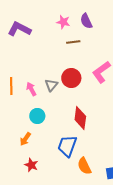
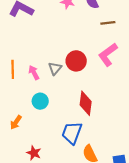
brown line: (73, 42) -> (108, 23), moved
orange arrow: (25, 139) -> (16, 122), moved

